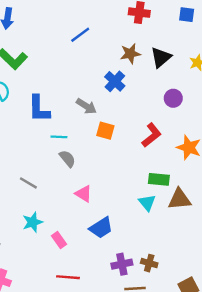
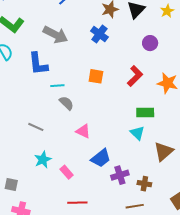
gray arrow: (86, 106) -> (55, 35), moved, size x1.4
brown triangle: (179, 199) -> (164, 151), moved, turned -30
purple cross: (122, 264) -> (120, 175), moved

